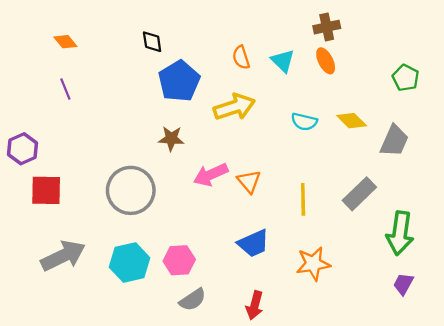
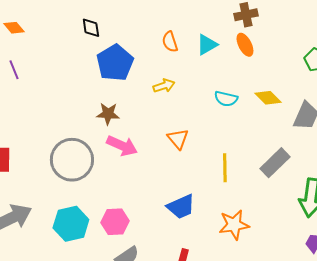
cyan triangle: (283, 61) -> (207, 45), turned 45
yellow arrow: (234, 107) -> (164, 86), size x0.6
pink arrow: (211, 175) -> (122, 146), moved, turned -132
orange triangle: (249, 181) -> (178, 139), moved

